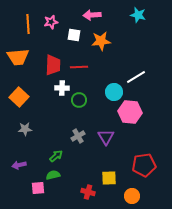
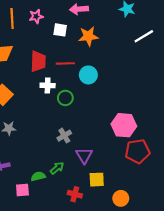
white line: (136, 77) -> (144, 36), moved
cyan circle: (114, 92) -> (88, 75), moved
pink hexagon: (130, 112) -> (124, 125), moved
purple triangle: (106, 137) -> (84, 155), moved
green arrow: (56, 156) -> (57, 168), moved
red pentagon: (144, 165) -> (138, 151), moved

